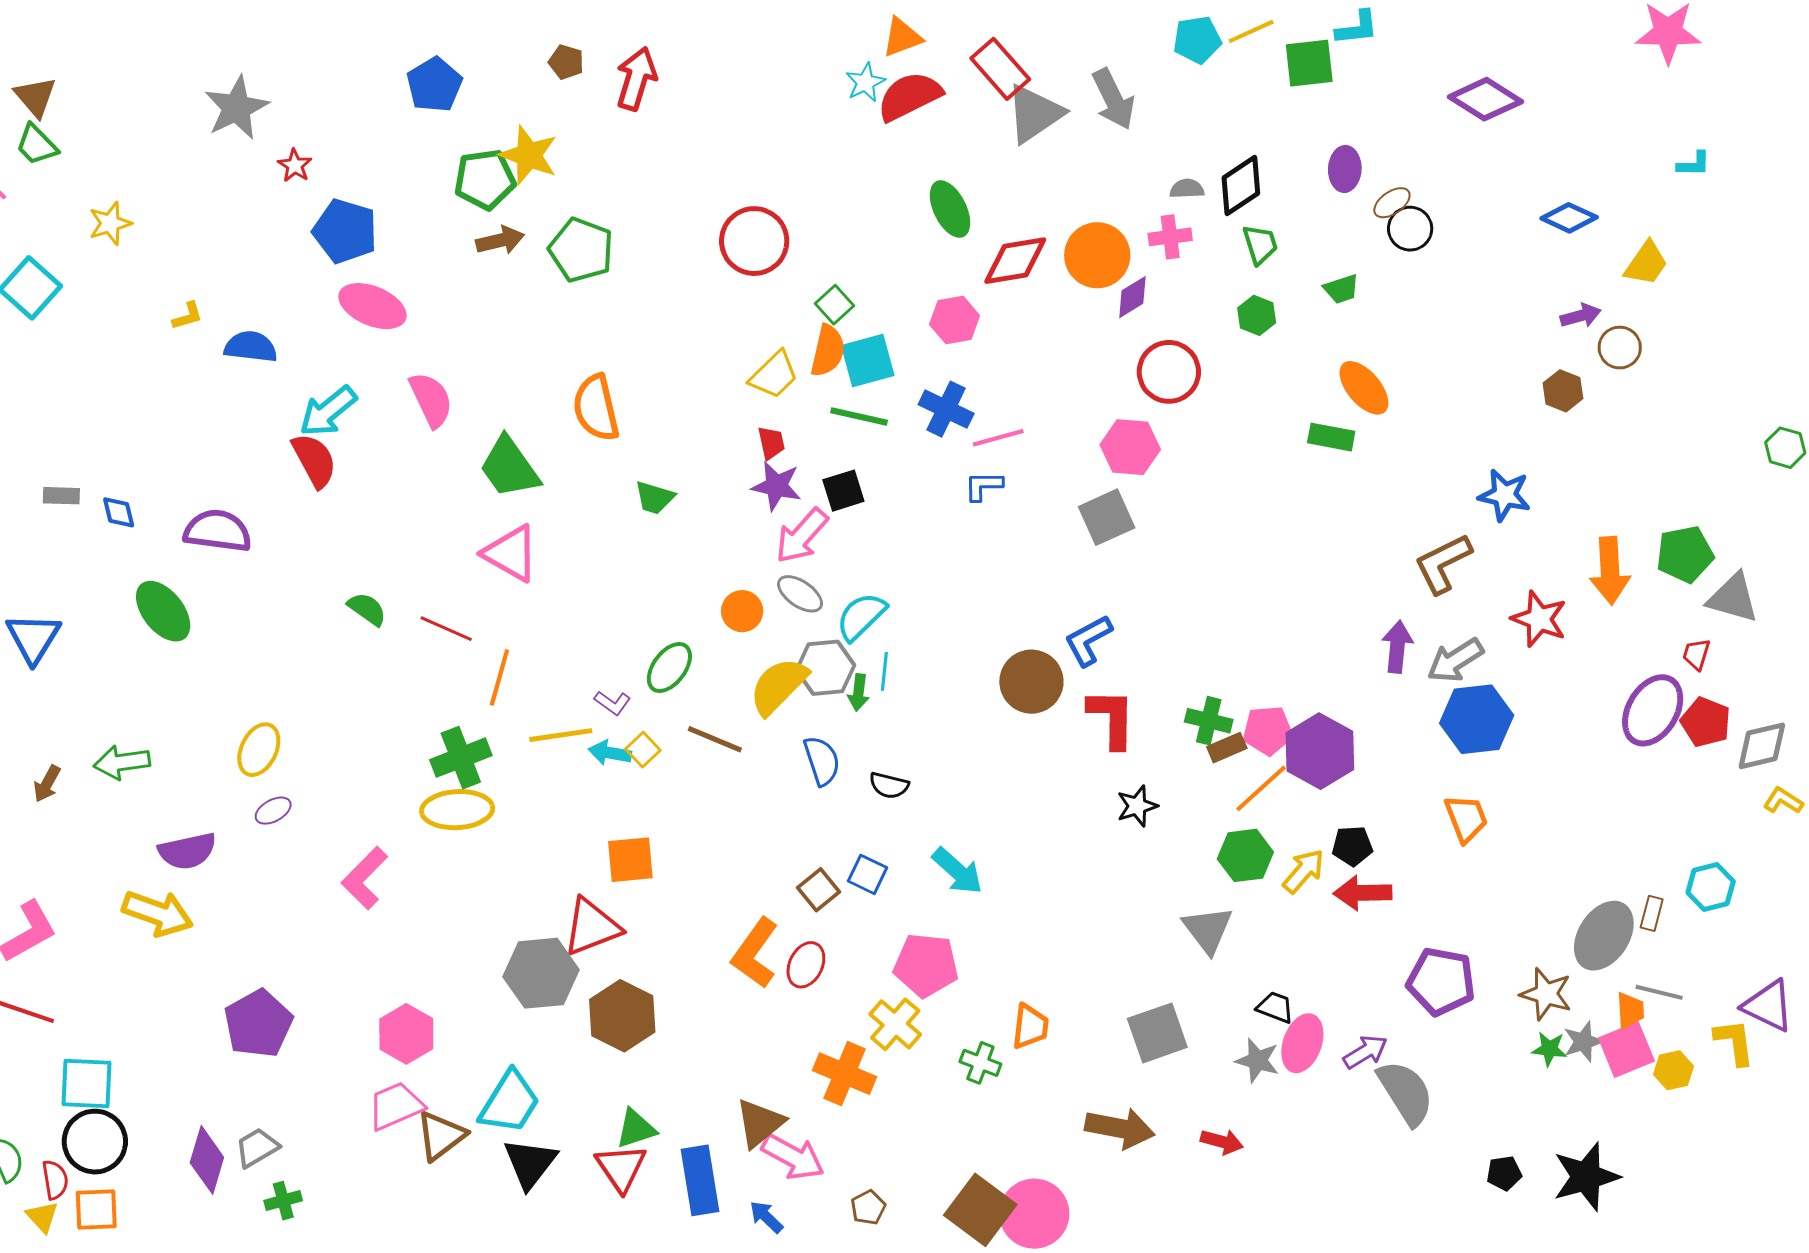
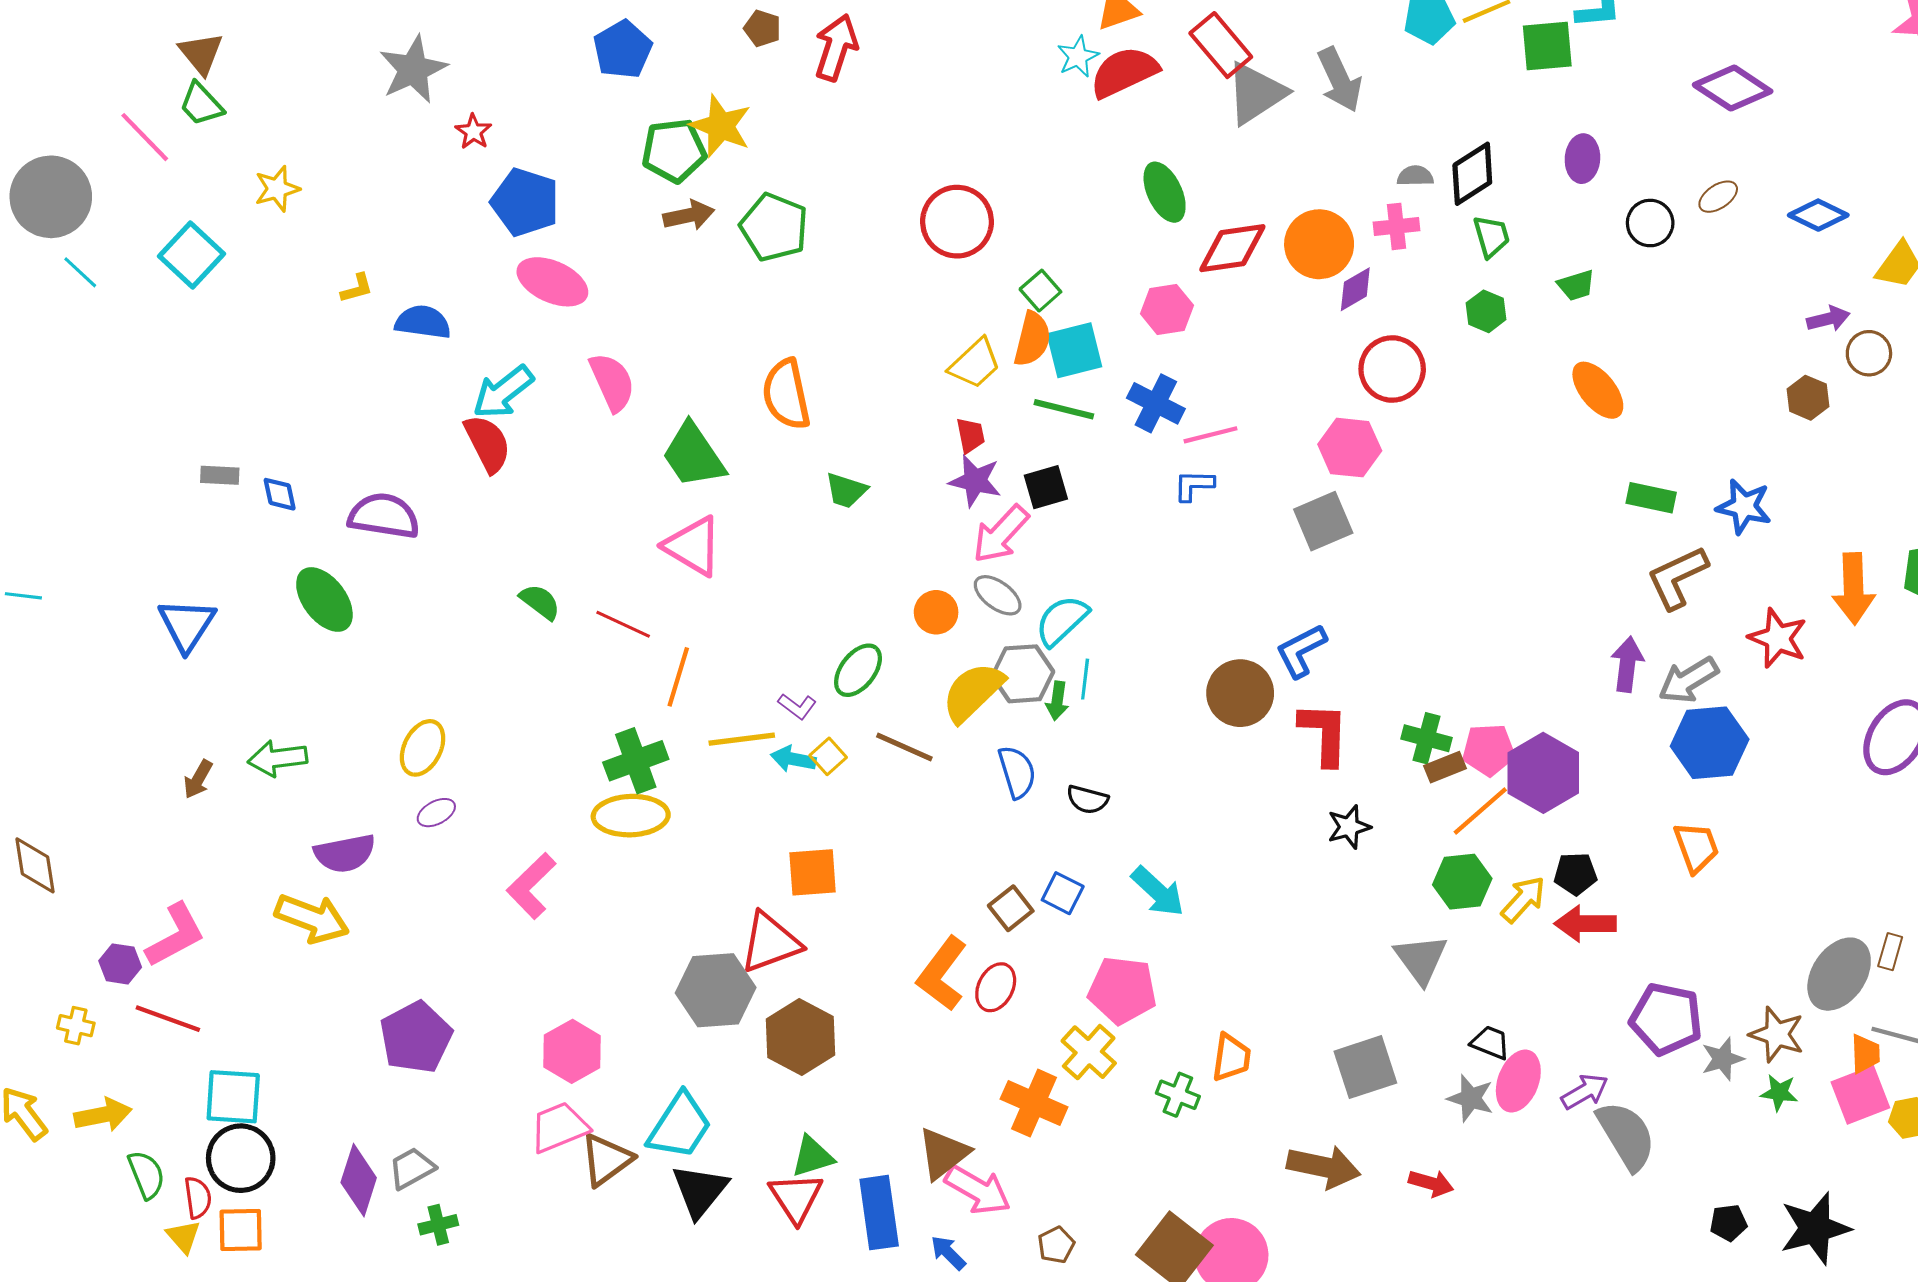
brown ellipse: (1392, 203) -> (1718, 197), moved
green rectangle: (1331, 437) -> (1651, 498), moved
gray star: (1583, 1042) -> (1723, 1059), moved

